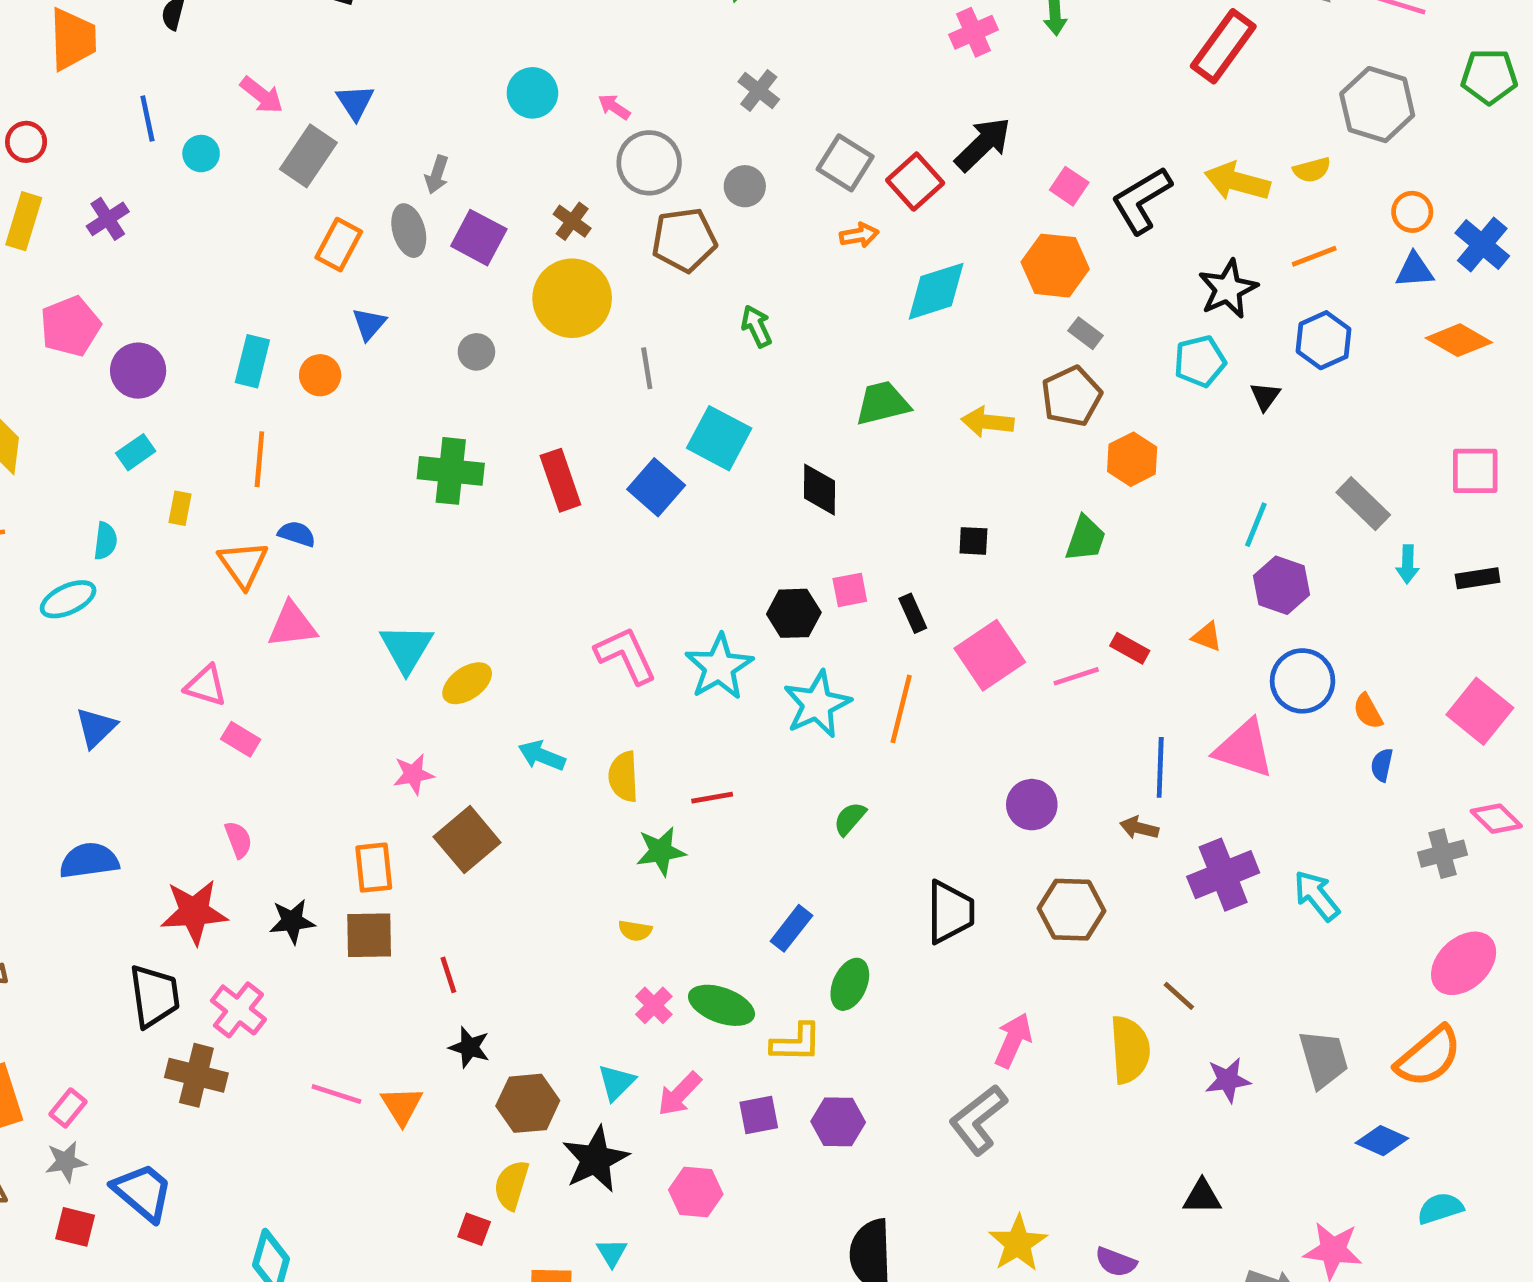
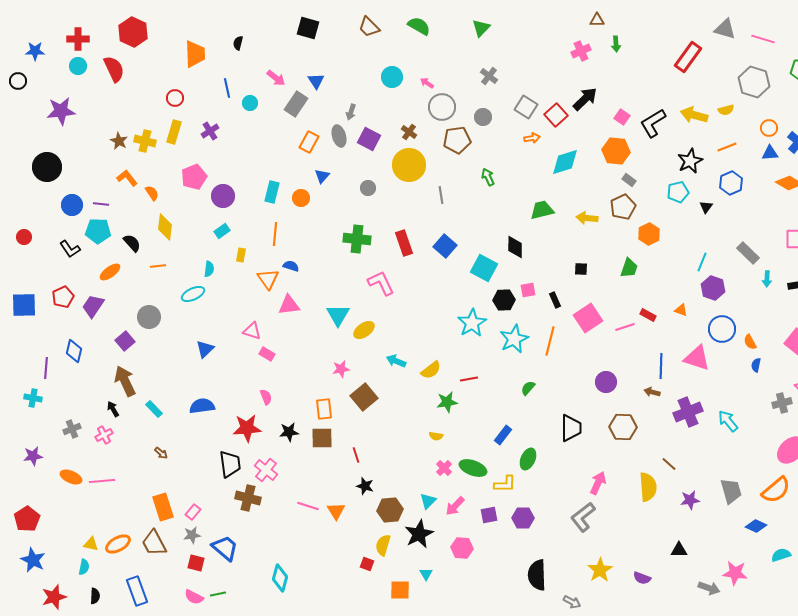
cyan square: (719, 438) -> (484, 268), moved
pink L-shape: (626, 655) -> (381, 283), moved
yellow semicircle: (623, 777) -> (431, 370), turned -125

